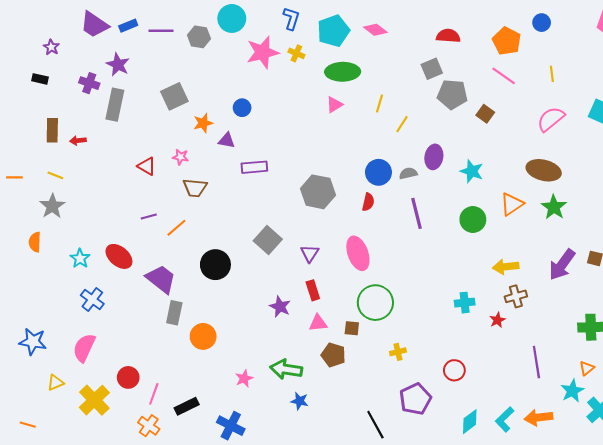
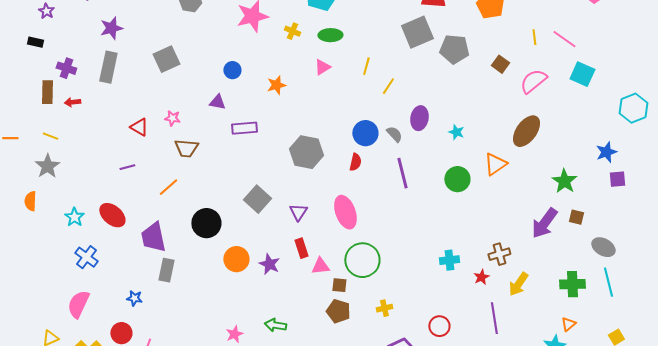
yellow cross: (296, 53) -> (292, 31), moved
purple star: (118, 65) -> (111, 28), turned 30
gray square: (432, 69) -> (417, 32), size x1.5
green ellipse: (343, 72) -> (330, 35), size x0.7
pink line: (504, 76) -> (564, 39), moved
purple cross: (89, 83) -> (66, 68), moved
gray pentagon: (452, 94) -> (454, 49), moved
brown square: (485, 114) -> (500, 64), moved
orange star: (203, 123) -> (276, 85), moved
brown ellipse: (544, 170) -> (526, 131), turned -68
cyan star: (472, 171) -> (456, 132), size x0.7
gray semicircle: (408, 173) -> (394, 134), turned 60
green star: (554, 207) -> (564, 181), moved
purple line: (149, 216) -> (127, 167), moved
yellow arrow: (506, 267) -> (518, 284), moved, turned -50
purple trapezoid: (161, 279) -> (153, 237), turned -140
pink triangle: (318, 323) -> (320, 266), moved
orange circle: (203, 336) -> (236, 259), moved
blue star: (33, 342) -> (134, 298), moved, size x0.6
brown pentagon: (333, 355) -> (338, 311), moved
purple line: (536, 362) -> (494, 318), moved
green arrow: (286, 369) -> (275, 325), size x0.7

